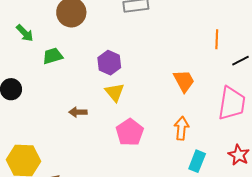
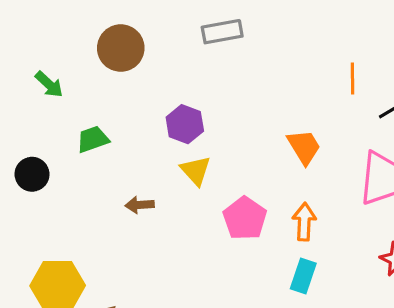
green trapezoid: (53, 56) -> (93, 139), moved
pink pentagon: (130, 132) -> (245, 218), moved
cyan rectangle: (197, 161) -> (303, 276), moved

